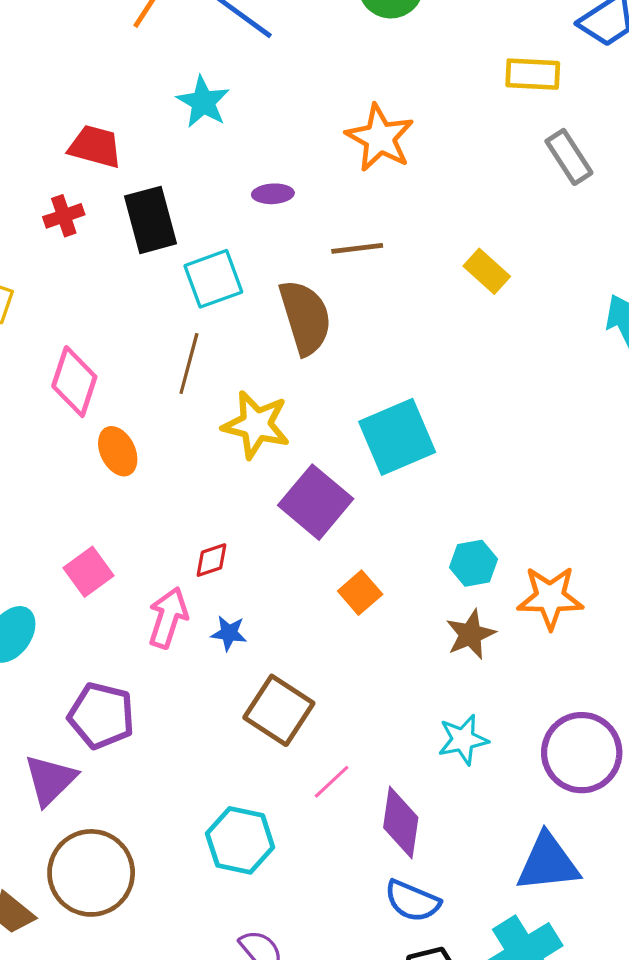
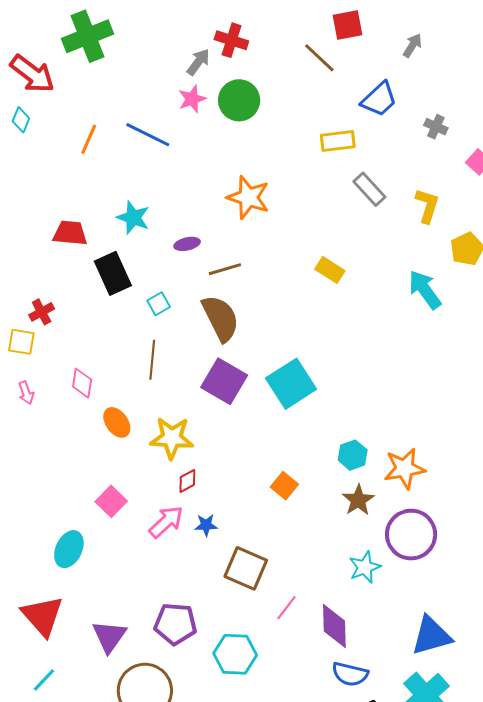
cyan star: (203, 102) -> (133, 218), moved
red cross: (64, 216) -> (42, 312), moved
brown line: (357, 248) -> (225, 269), moved
cyan square: (213, 279) -> (159, 304), size x0.6
pink diamond: (74, 382) -> (82, 383), size x0.7
yellow star: (256, 425) -> (172, 438), moved
purple square: (316, 502) -> (224, 381), moved
pink arrow: (168, 618) -> (166, 522), turned 39
purple pentagon: (101, 716) -> (175, 624), moved
purple circle: (582, 753) -> (411, 535), moved

